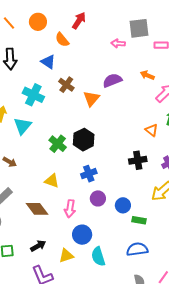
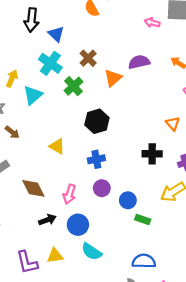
blue triangle: (48, 62) -> (56, 34), moved
green cross: (58, 144) -> (73, 86), moved
yellow triangle: (52, 181) -> (57, 146), moved
black arrow: (38, 246) -> (47, 220), moved
blue semicircle: (137, 249) -> (144, 261), moved
yellow triangle: (66, 256) -> (55, 256), moved
cyan semicircle: (98, 256) -> (92, 252), turned -48

